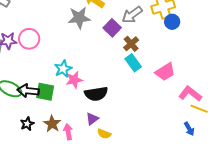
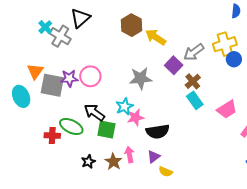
gray star: (79, 18) -> (141, 78), moved
black arrow: (28, 91) -> (94, 112), moved, turned 30
pink arrow: (68, 132) -> (130, 155), moved

